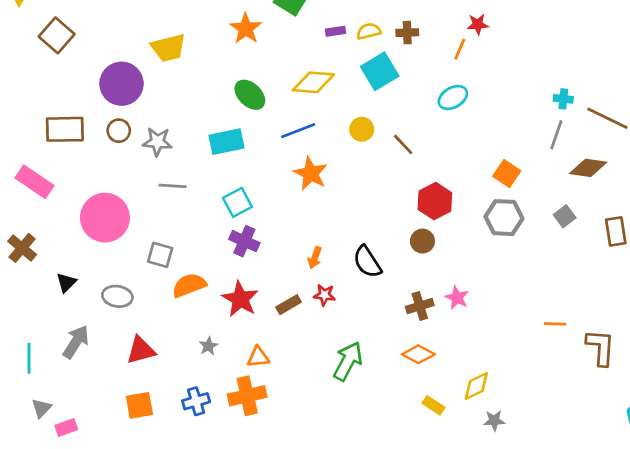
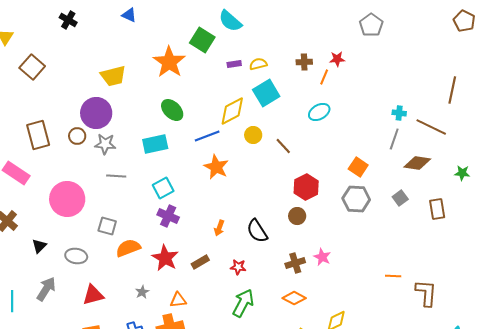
orange star: (246, 28) -> (169, 62), size x1.4
brown cross: (407, 33) -> (304, 62), moved
yellow diamond: (313, 82) -> (232, 111), moved, turned -32
purple circle: (121, 84) -> (96, 113), moved
brown rectangle: (65, 129) -> (38, 135), turned 76
red star: (324, 295) -> (238, 267), moved

